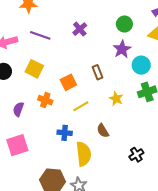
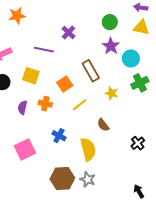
purple line: (40, 35) -> (44, 50), moved
brown rectangle: (97, 72) -> (91, 71), size x1.5
purple semicircle: (18, 109) -> (22, 108), moved
blue cross: (65, 133) -> (59, 136), moved, turned 32

